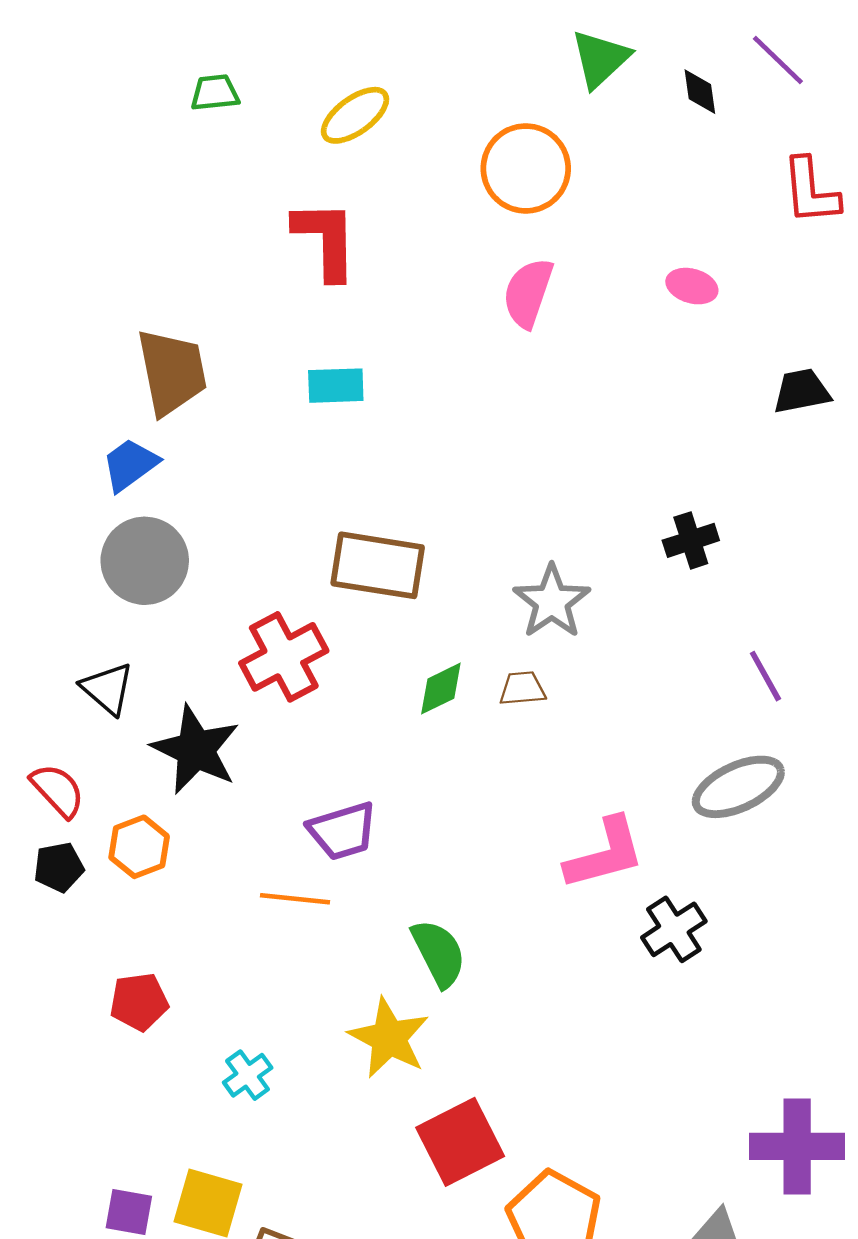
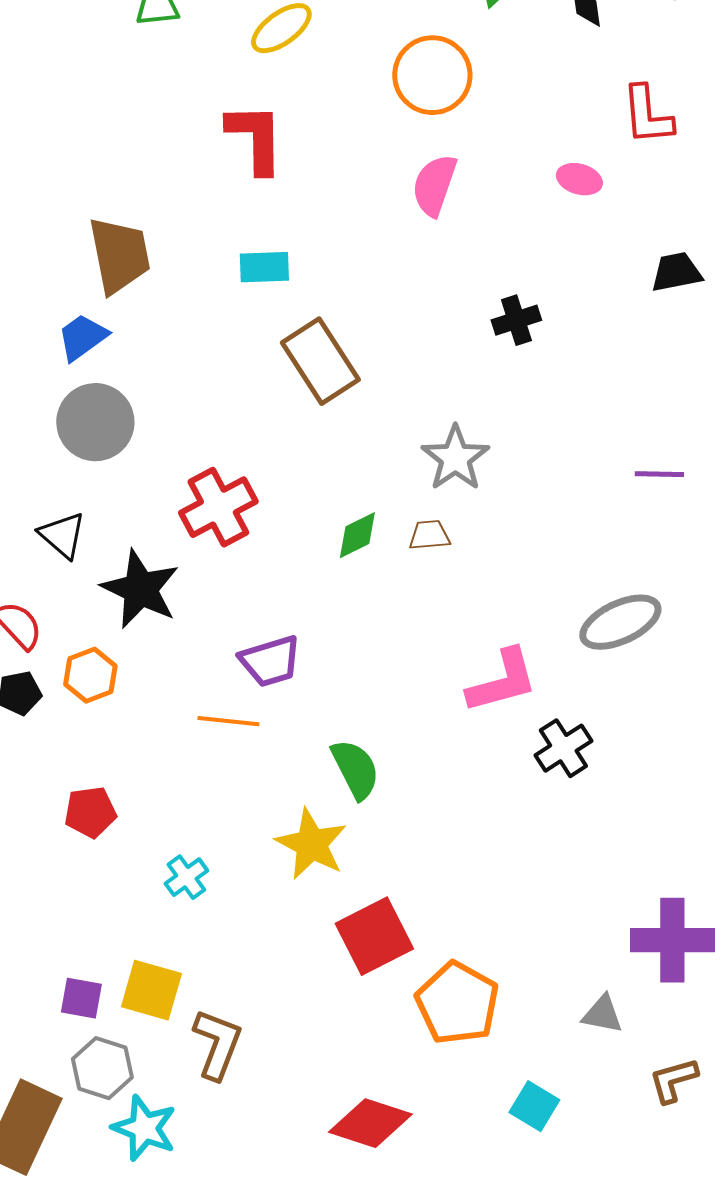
red L-shape: (811, 191) -> (647, 115), moved
black cross: (691, 540) -> (516, 320), moved
brown rectangle: (378, 565) -> (320, 361), moved, turned 48
purple line: (765, 676) -> (659, 474), moved, turned -60

